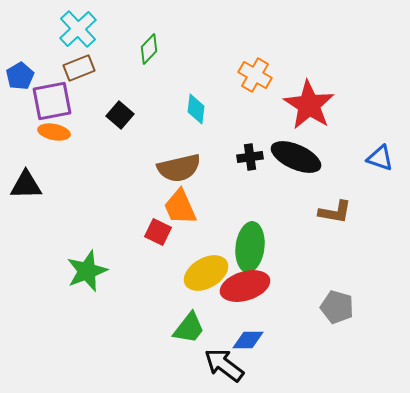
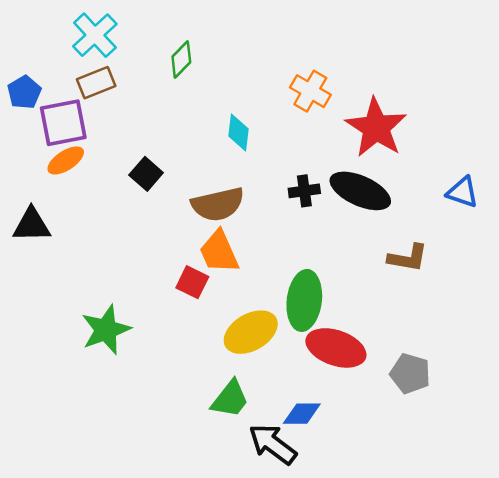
black square: (120, 115) -> (146, 174), moved
orange ellipse: (54, 132) -> (66, 160), turned -44
red ellipse: (245, 286) -> (336, 348), moved, turned 36

